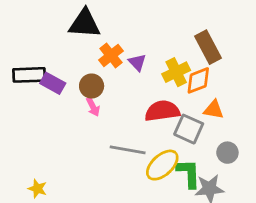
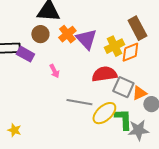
purple triangle: (137, 62) -> (86, 39), size x1.6
brown circle: (92, 86) -> (40, 34), moved
orange triangle: (214, 110) -> (139, 93), moved, turned -35

